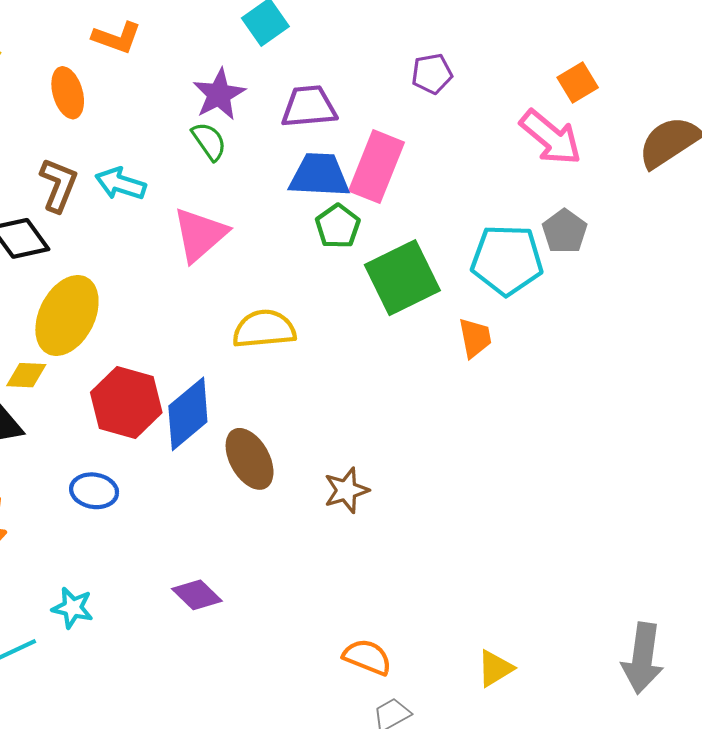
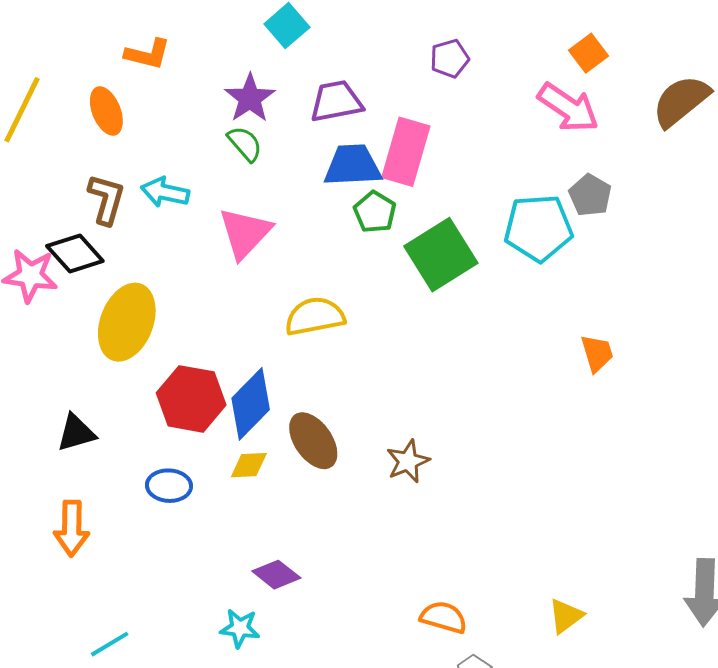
orange trapezoid: (475, 338) -> (597, 353), moved
yellow diamond: (26, 375) -> (249, 465), moved
cyan star: (73, 608) -> (240, 628), moved

